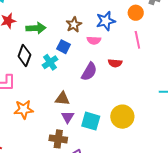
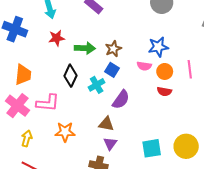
orange circle: (136, 13) -> (165, 71), moved
brown star: (74, 25) -> (113, 49), moved
purple semicircle: (89, 72) -> (121, 100), moved
yellow circle: (122, 117) -> (186, 146), moved
cyan square: (91, 121) -> (152, 148), moved, turned -30

